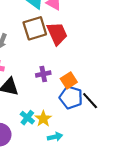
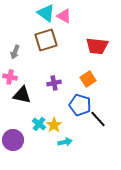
red trapezoid: (57, 34) -> (97, 46), moved, turned 120
orange square: (69, 80) -> (88, 79), moved
black line: (90, 101) -> (98, 119), moved

